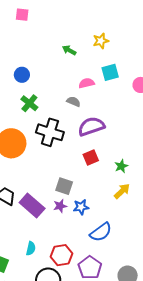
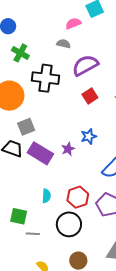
gray square: (64, 186) -> (26, 127), moved, turned -30
blue star: (81, 207) -> (89, 136), moved

